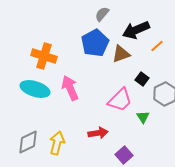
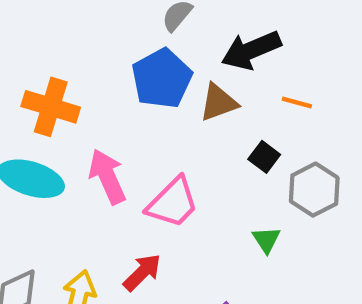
orange line: (157, 46) -> (297, 102), moved, turned 56
pink trapezoid: (120, 100) -> (173, 203), moved
red arrow: (98, 133) -> (142, 272), moved, turned -36

